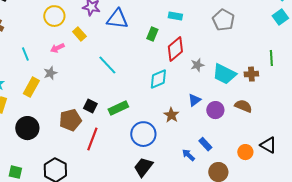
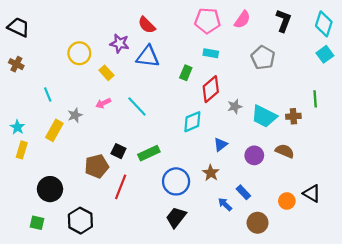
pink arrow: (57, 48) -> (103, 103), moved
blue triangle: (194, 100) -> (221, 145), moved
brown star: (171, 115) -> (211, 173), moved
black circle: (27, 128) -> (50, 189), moved

